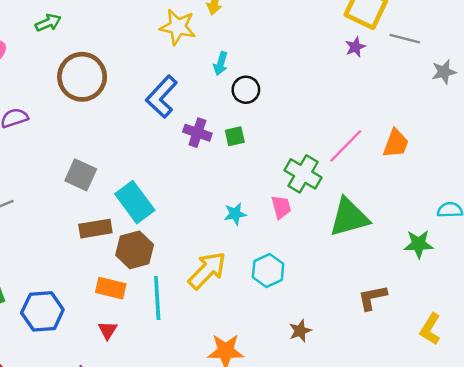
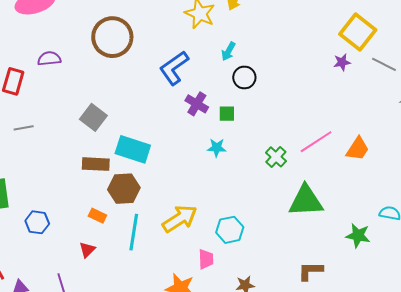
green cross: (303, 174) -> (276, 157), size x0.7
cyan rectangle: (135, 202) -> (133, 149), turned -48
pink trapezoid: (281, 207) -> (206, 259), moved
cyan star: (235, 214) -> (217, 148), moved
orange rectangle: (111, 288) -> (97, 216), size x0.7
blue hexagon: (42, 311) -> (37, 222), size x0.7

